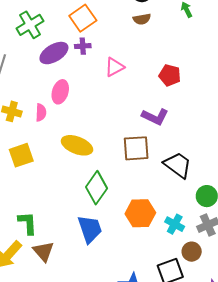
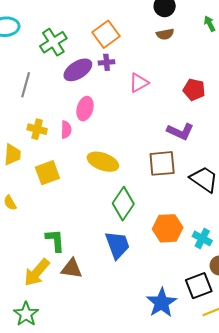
brown triangle: (44, 251) -> (72, 269), turned -40

